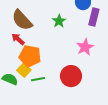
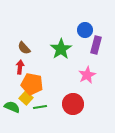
brown semicircle: (22, 20) -> (24, 48), size x0.6
green star: (59, 21) -> (61, 49), size x1.5
red arrow: (18, 39) -> (20, 67), turned 56

